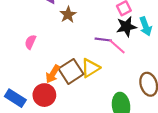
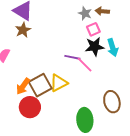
brown star: (68, 15) -> (23, 30), moved
red circle: (44, 95) -> (30, 107), moved

